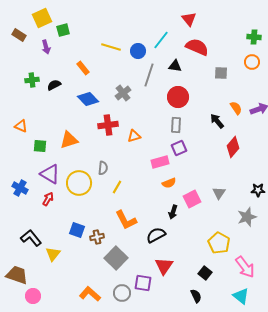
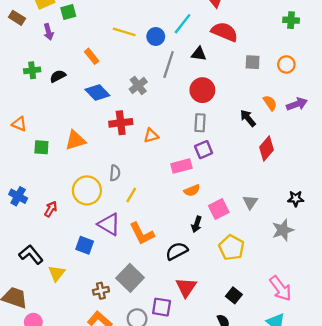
orange circle: (252, 62) -> (286, 64), moved
purple triangle: (50, 174) -> (109, 224), moved
brown cross: (97, 237) -> (101, 291), moved
yellow pentagon: (219, 243) -> (232, 248), moved

